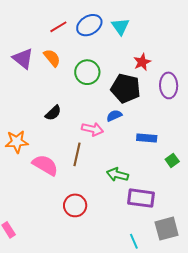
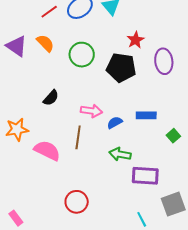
blue semicircle: (114, 116) -> (115, 123), moved
red circle: (75, 205) -> (77, 202), moved

